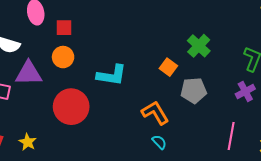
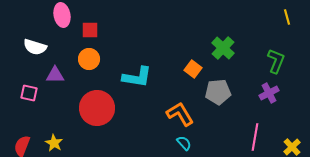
purple triangle: (29, 73) -> (55, 75), size x0.7

